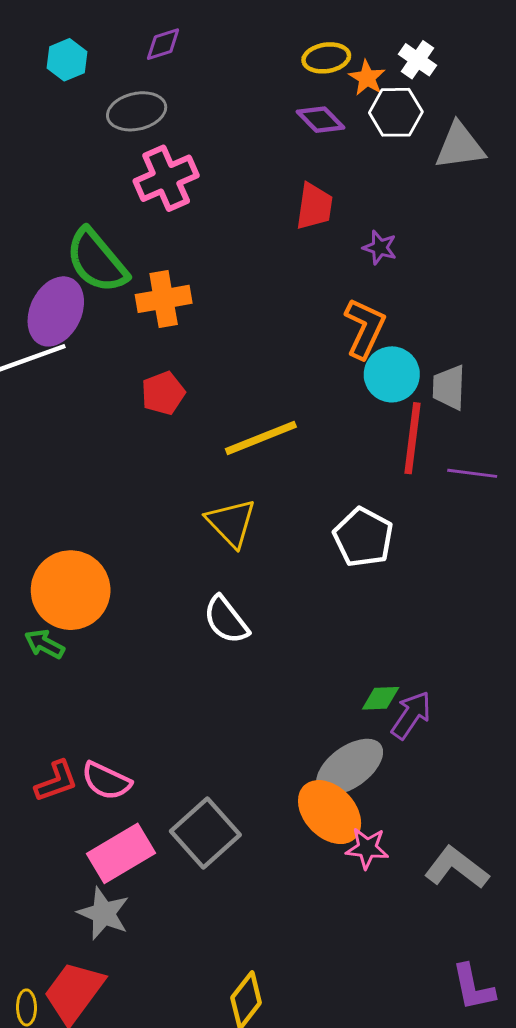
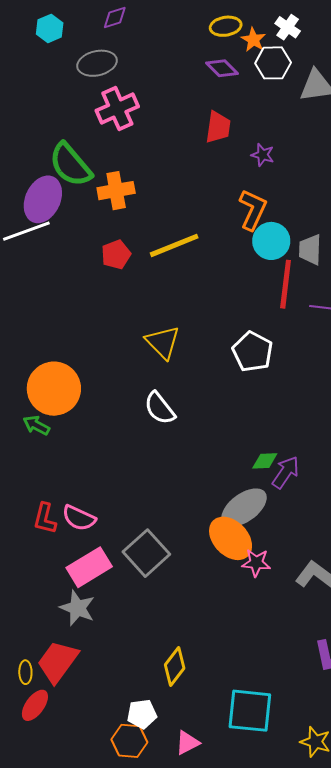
yellow line: (261, 438) -> (174, 245), moved
red L-shape: (56, 781) -> (45, 518), turned 124

